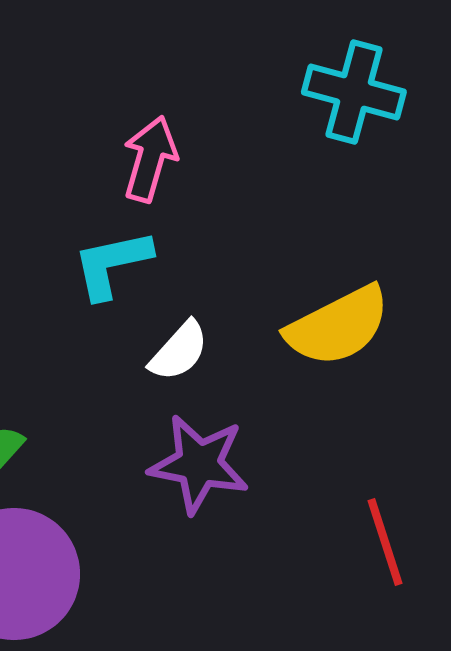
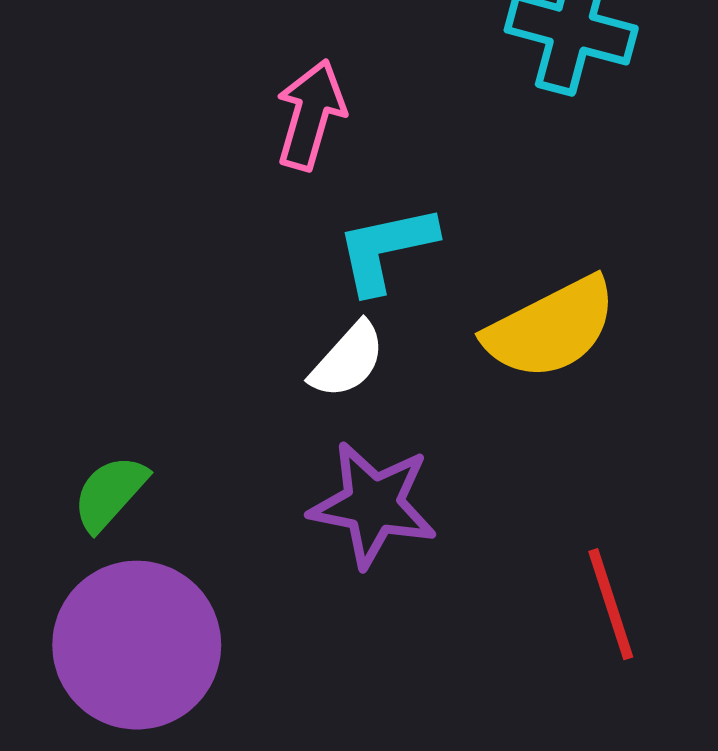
cyan L-shape: (112, 264) -> (386, 249), moved

